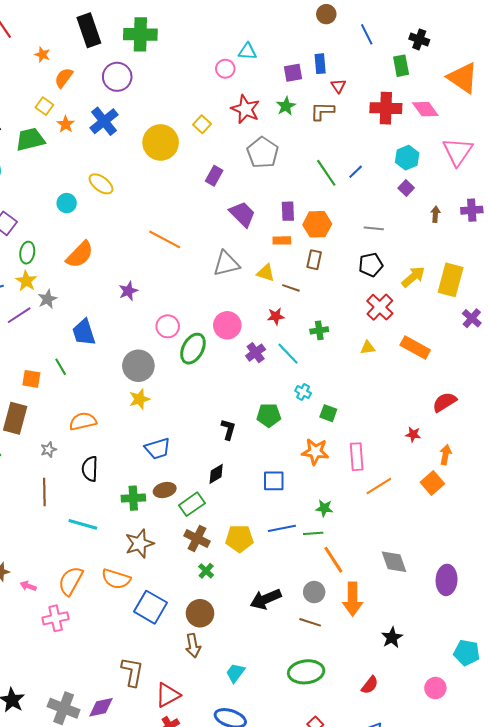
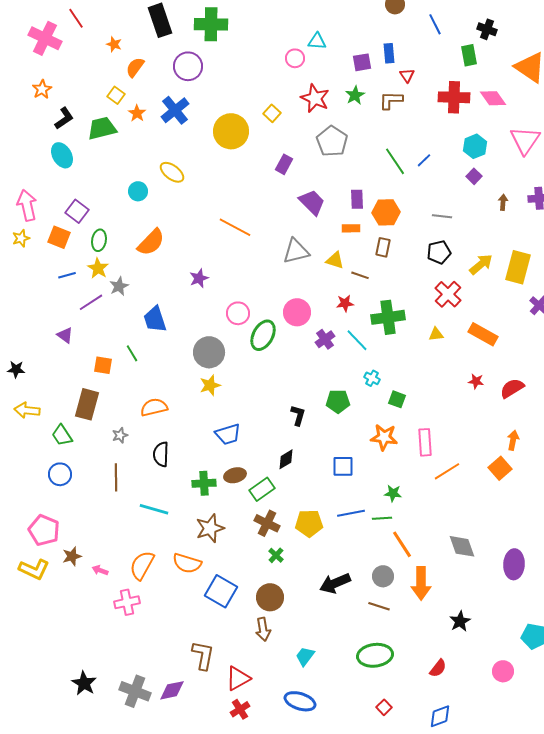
green cross: (319, 330) -> (388, 317), size x1.8
red star: (413, 434) -> (476, 381), moved

